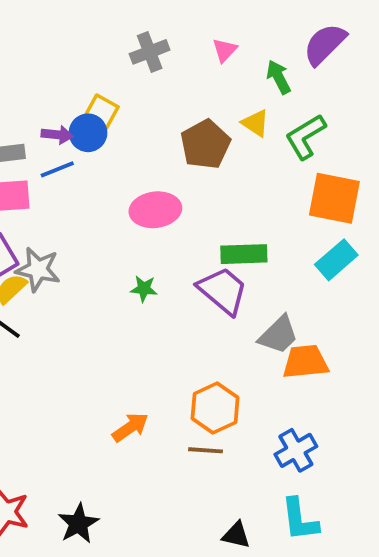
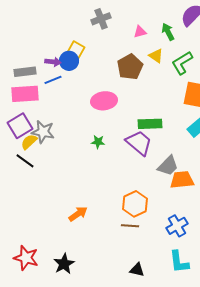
pink triangle: (225, 50) -> (140, 32), moved, turned 32
orange arrow: (130, 427) -> (78, 214), moved
black triangle: (236, 535) -> (137, 270), moved

